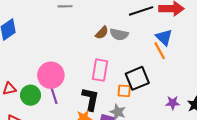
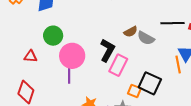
black square: (137, 78) -> (150, 83), turned 30
green circle: (31, 95) -> (53, 36), moved
black L-shape: (90, 99) -> (107, 50), moved

